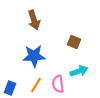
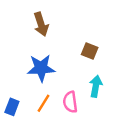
cyan arrow: (79, 71) -> (96, 86), turned -60

